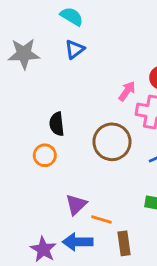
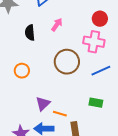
pink arrow: (127, 91) -> (57, 25), moved
black semicircle: (57, 124) -> (30, 33), moved

